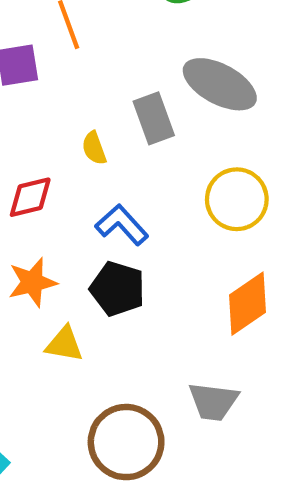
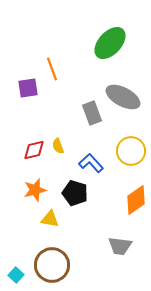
yellow semicircle: (94, 148) -> (58, 146), moved
blue L-shape: (122, 225) -> (91, 163), moved
brown circle: (126, 442) -> (52, 265), moved

